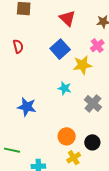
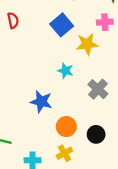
pink cross: (97, 46) -> (105, 22), turned 32
blue star: (27, 107) -> (41, 102), moved
yellow cross: (74, 158) -> (64, 153), moved

